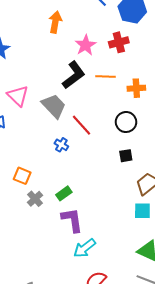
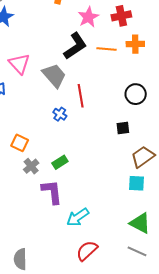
orange cross: (136, 88) -> (135, 44), moved
black circle: (126, 122) -> (136, 94), moved
red line: (82, 125) -> (81, 96), turned 30
purple L-shape: (72, 220) -> (52, 192), moved

